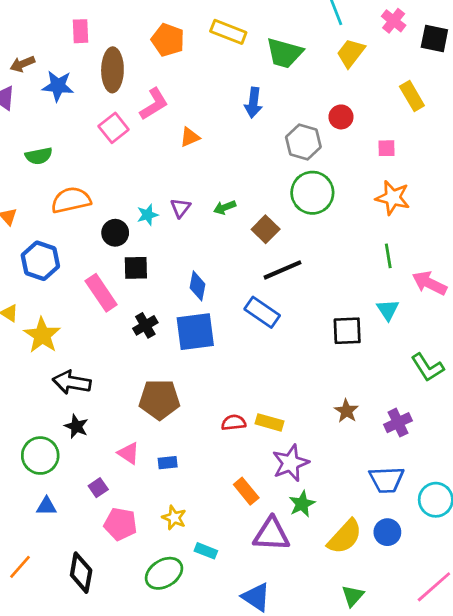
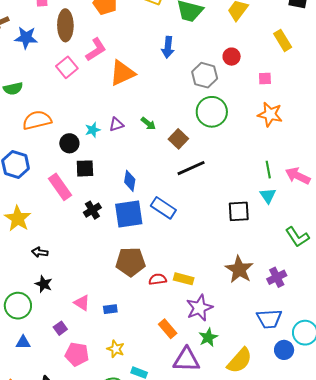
orange triangle: (190, 137) -> (122, 73), size x1.8
green arrow: (225, 207) -> (148, 124), turned -119
purple triangle: (180, 208) -> (116, 124), turned 35
green line: (388, 256) -> (268, 170), moved
blue rectangle: (262, 312) -> (163, 208), moved
black arrow: (72, 382) -> (40, 252), size x0.6
brown pentagon: (159, 399) -> (131, 262), moved
brown star: (346, 411) -> (239, 269), size x1.6
blue circle: (387, 532) -> (284, 350), moved

